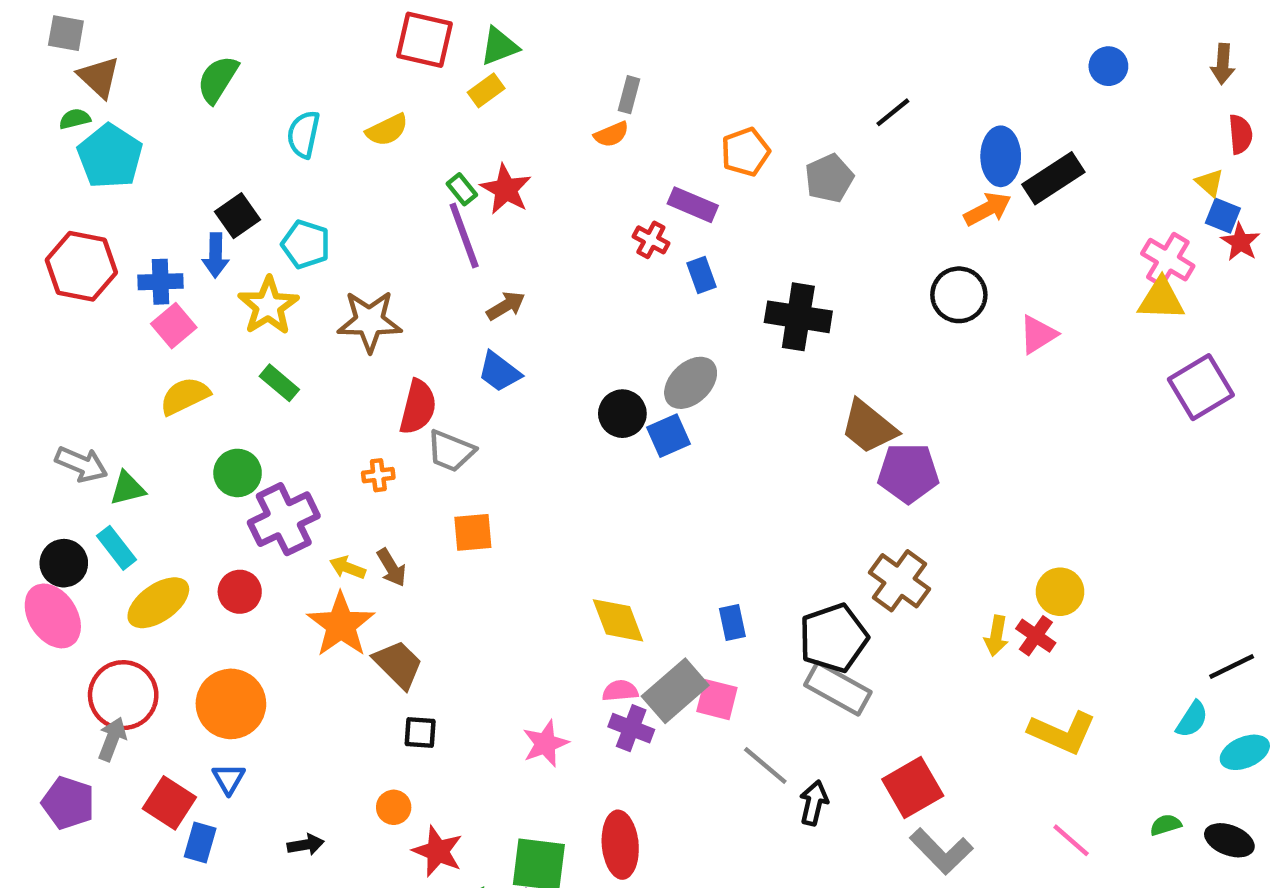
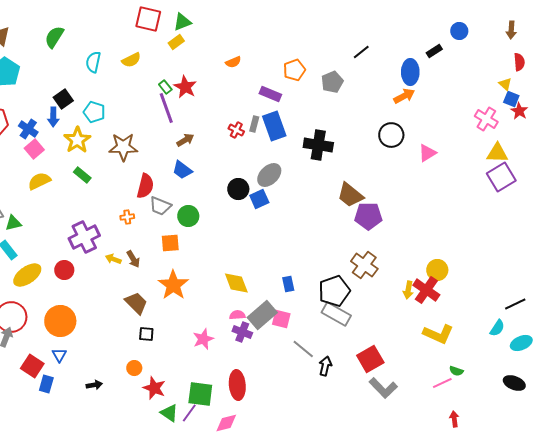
gray rectangle: (629, 95) -> (254, 124), moved
black rectangle: (1053, 178) -> (434, 51), moved, size x0.6
red cross: (651, 240) -> (236, 130), moved
blue rectangle: (702, 275) -> (274, 126), size x1.8
blue cross: (161, 282) -> (28, 129), turned 36
yellow triangle: (1161, 299) -> (497, 153), moved
green circle: (238, 473) -> (188, 216), moved
orange star: (341, 625) -> (173, 285), moved
red cross: (1036, 636) -> (426, 290), size x1.5
green semicircle: (1166, 825) -> (456, 371), moved, turned -144
pink line: (1071, 840) -> (442, 383), turned -66

